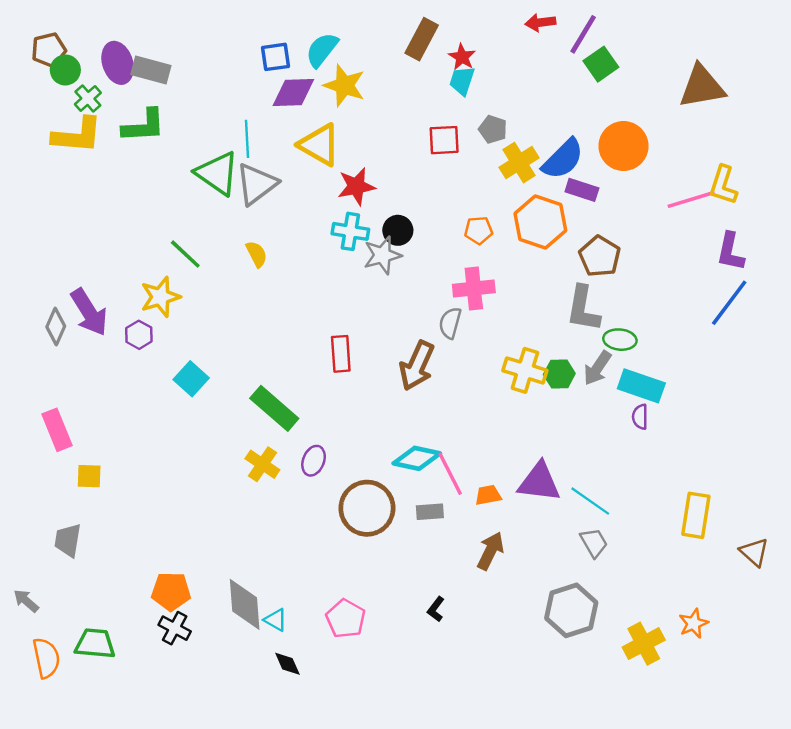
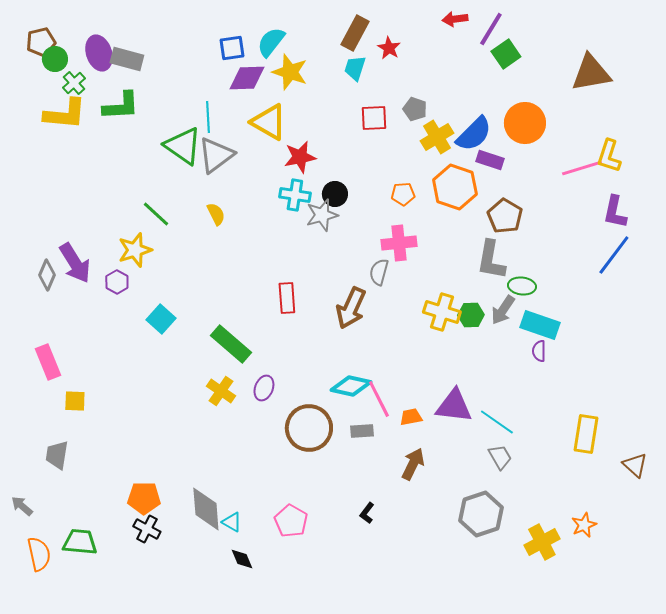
cyan trapezoid: (462, 81) -> (355, 68), moved

